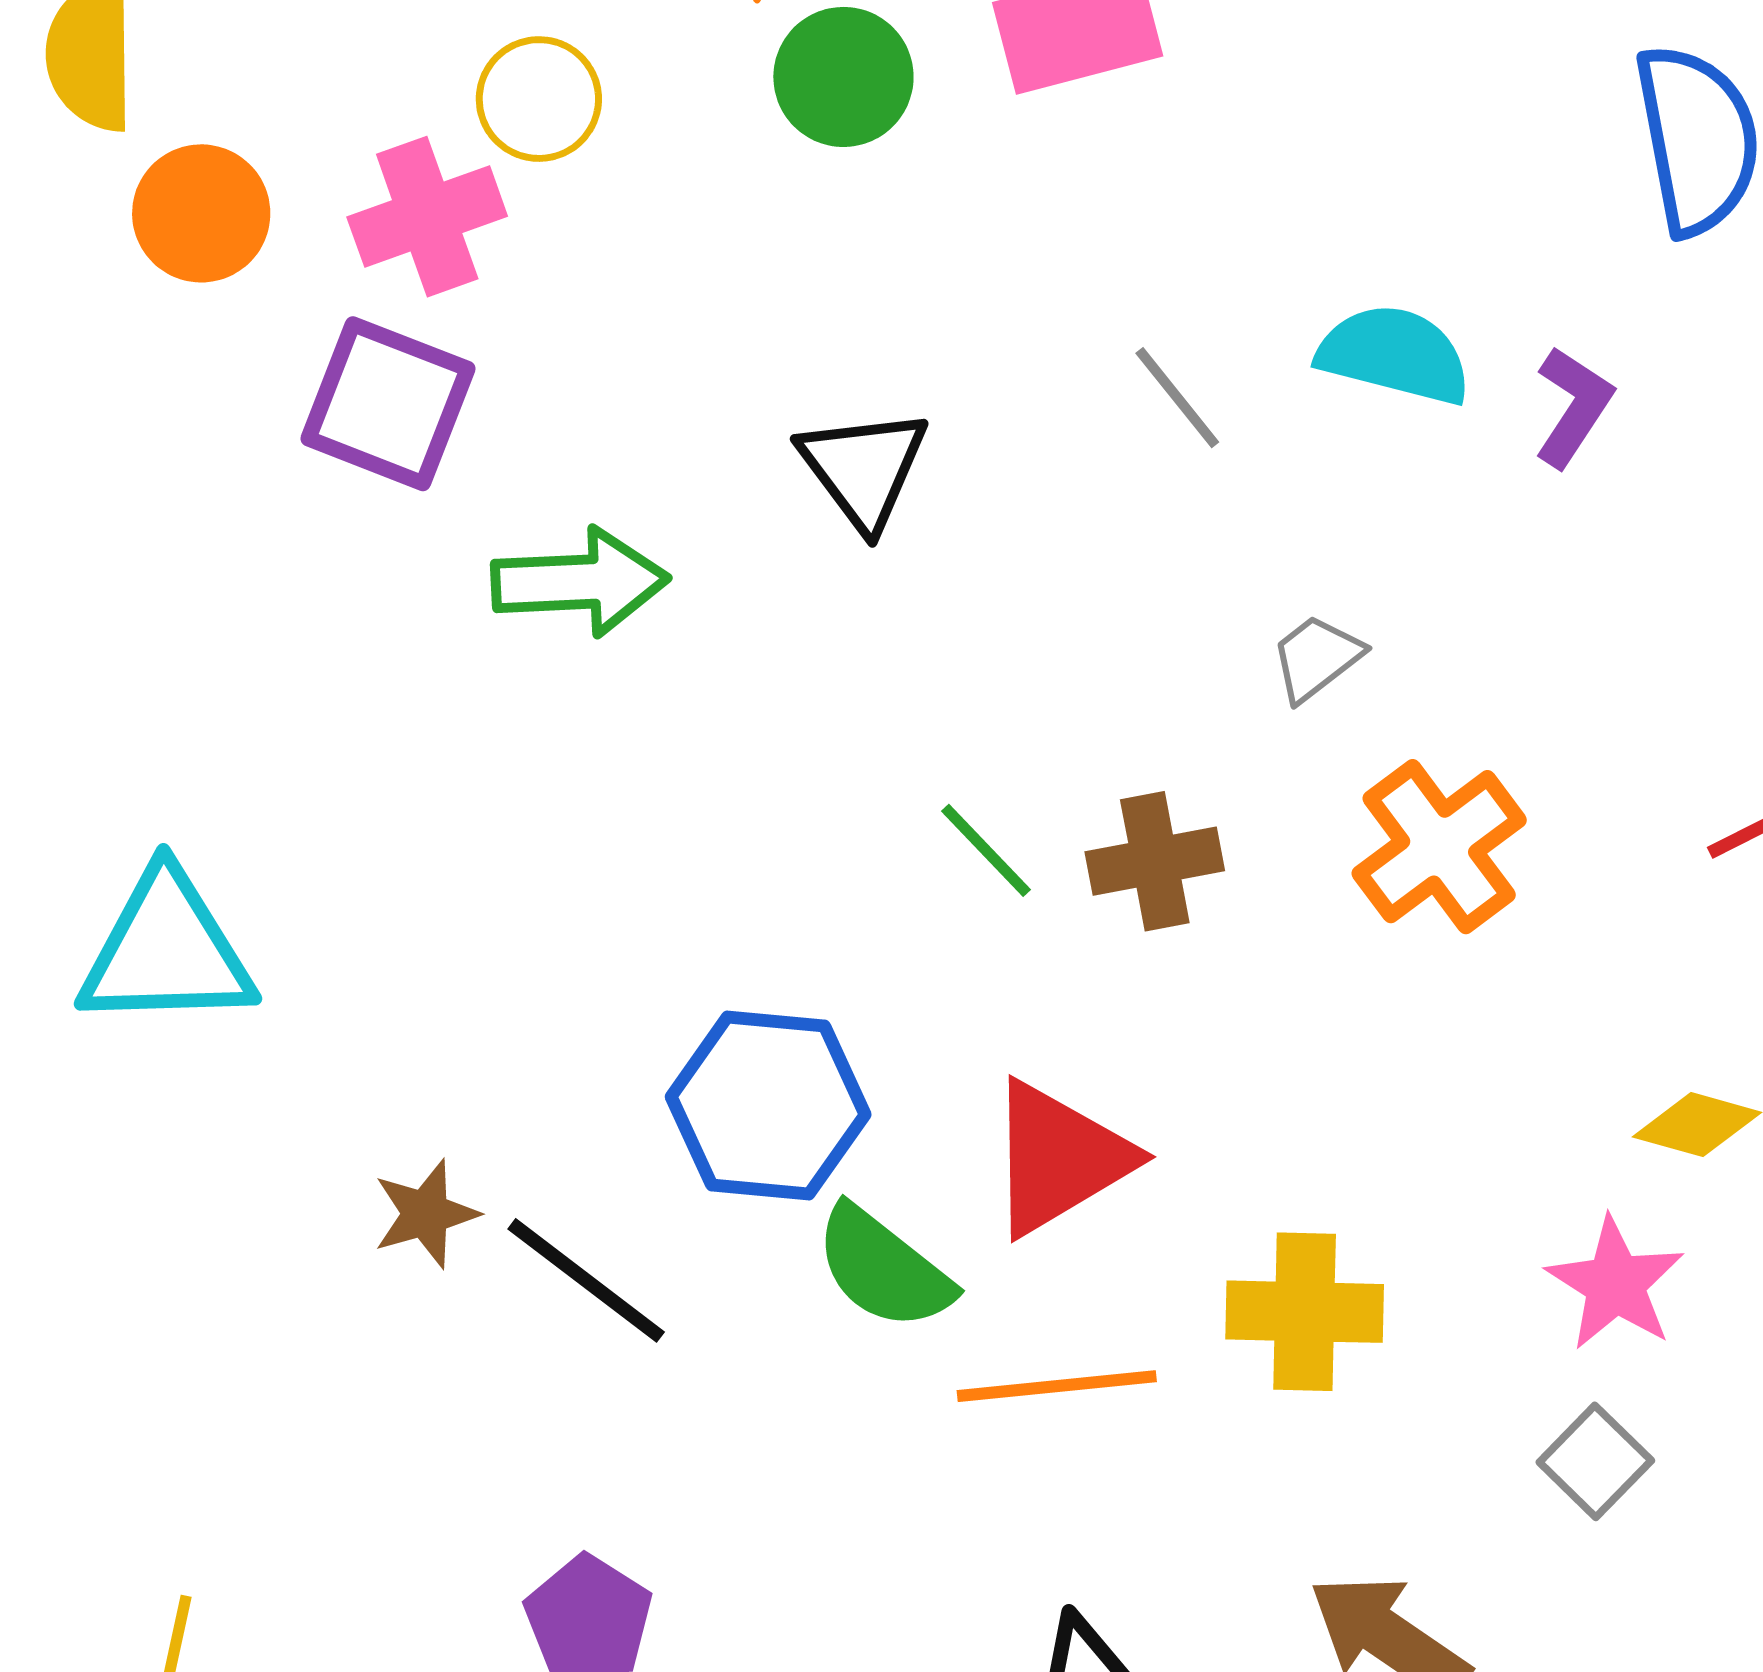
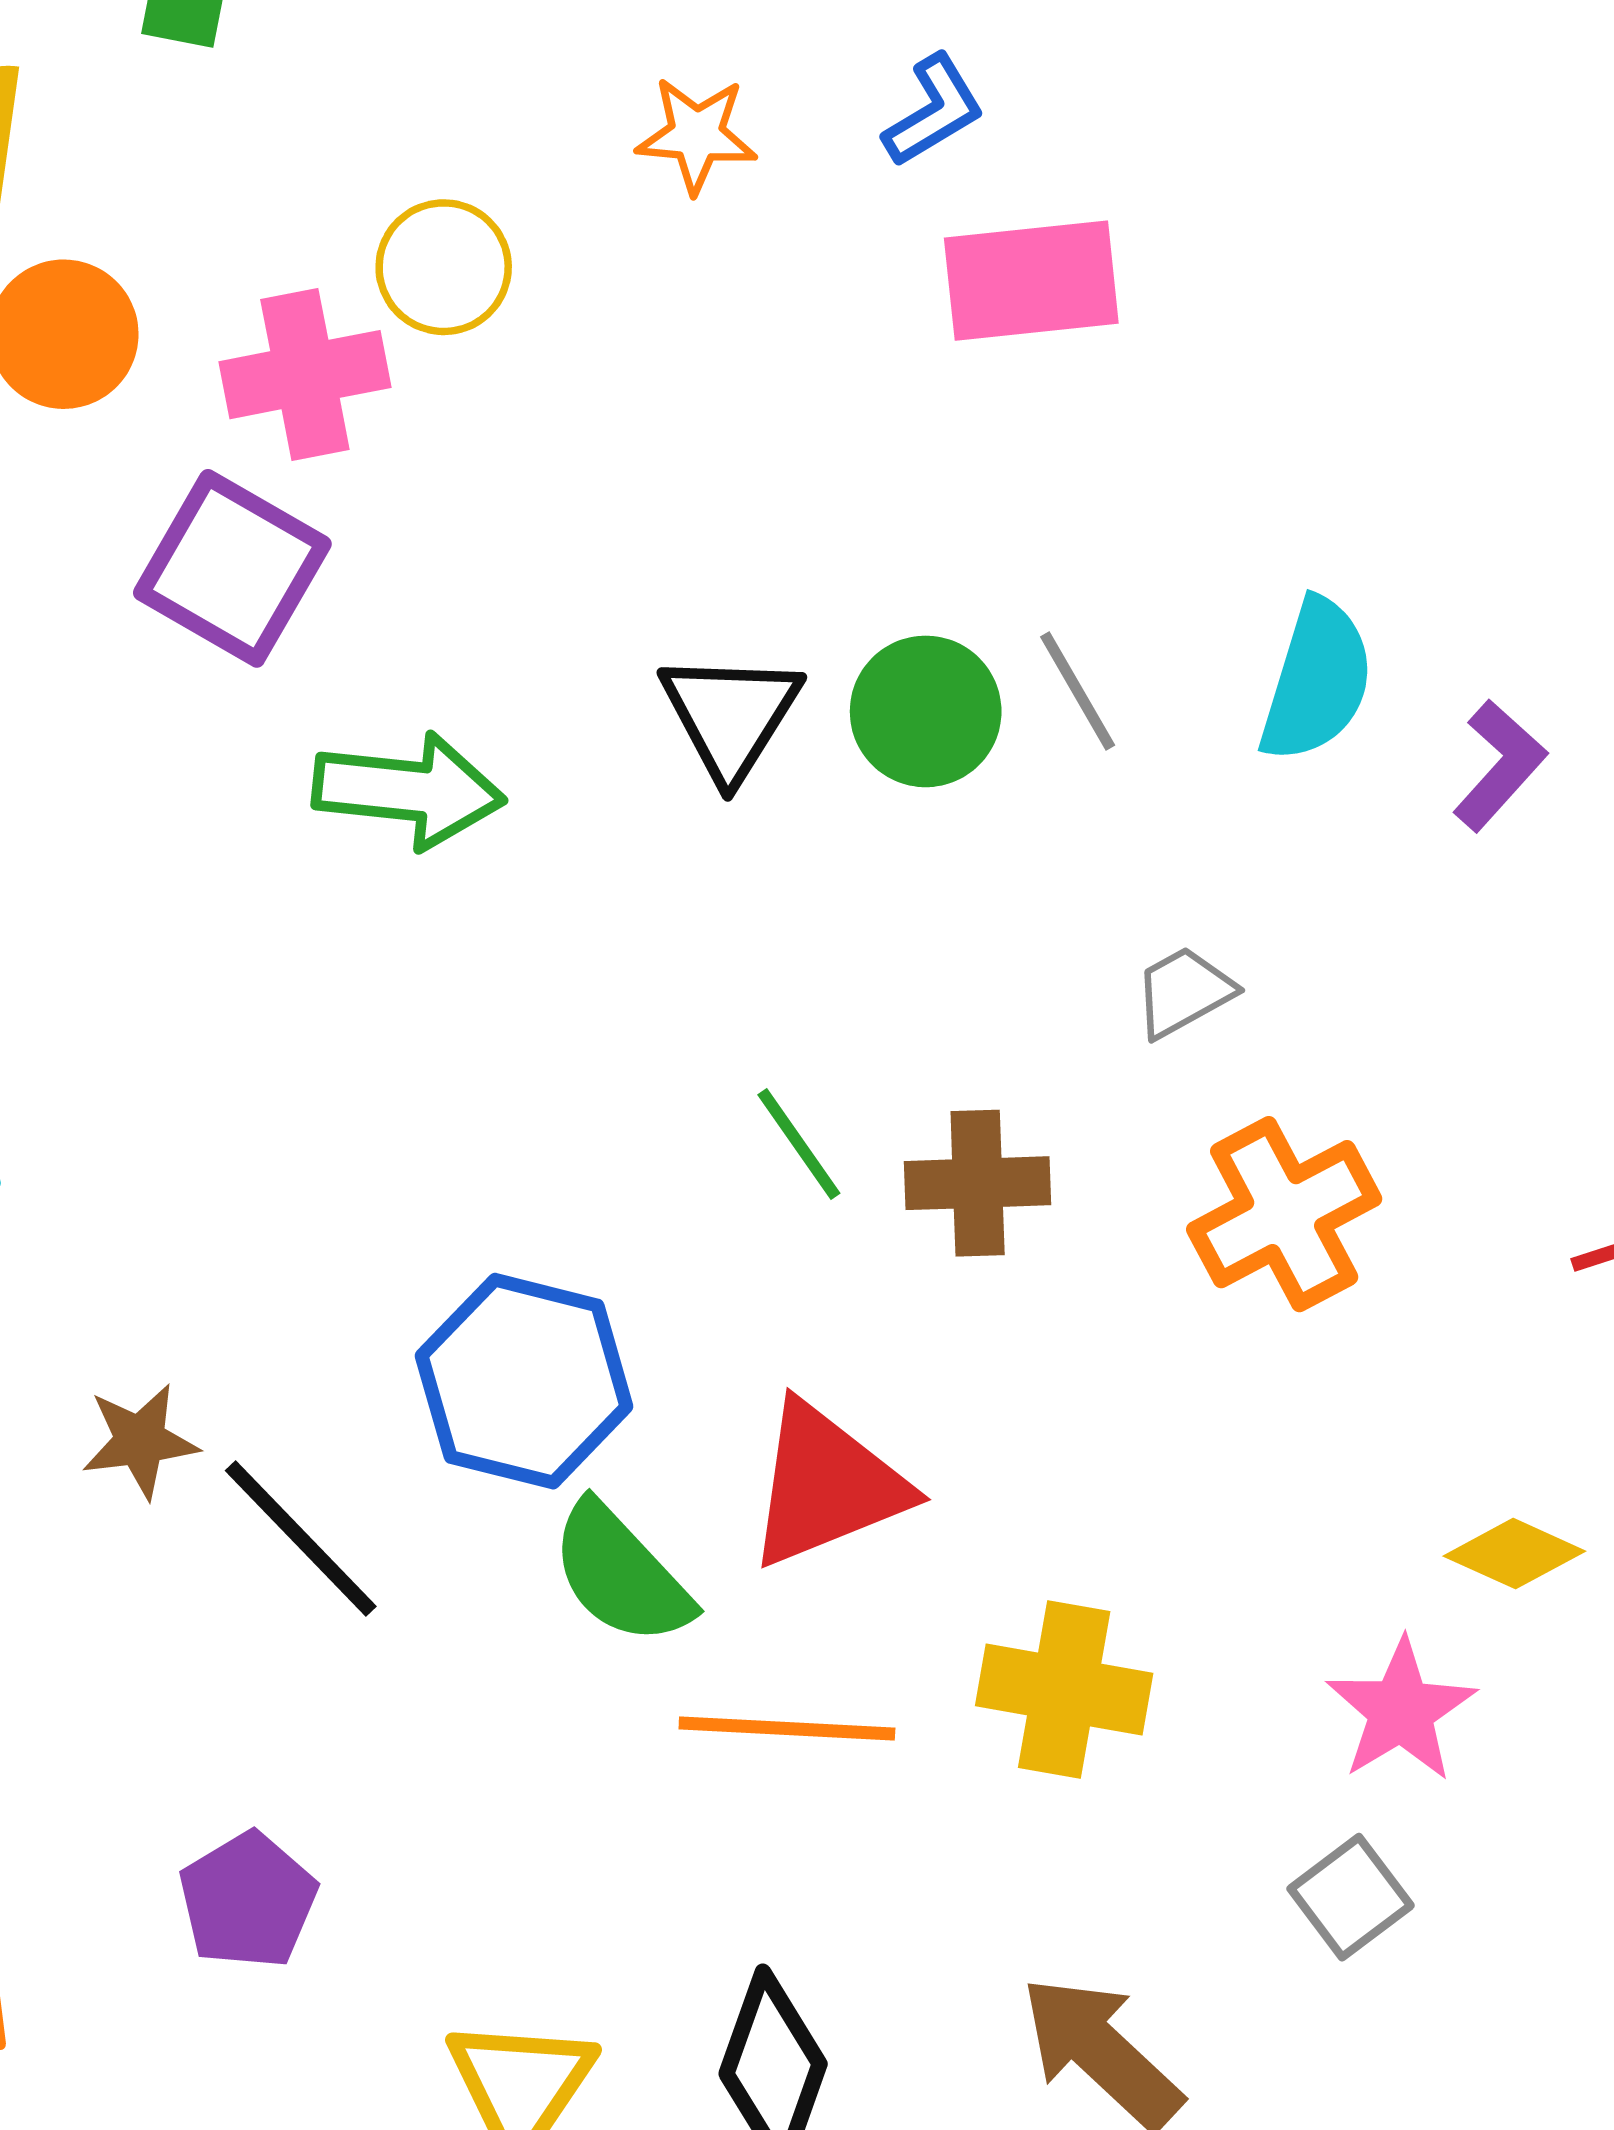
green circle: (843, 77) -> (926, 711), moved
cyan semicircle: (1394, 355) -> (1317, 680), turned 84

